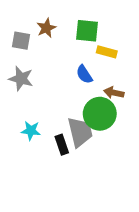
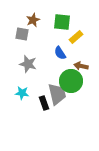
gray square: (21, 41) -> (22, 34), moved
yellow rectangle: (107, 52) -> (76, 37), turned -56
gray star: (21, 79) -> (28, 64), moved

